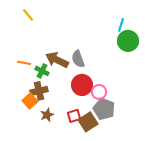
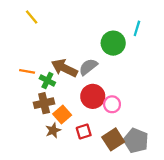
green circle: (128, 41) -> (113, 43), moved
gray semicircle: (78, 59) -> (88, 67), turned 72
orange square: (30, 101) -> (62, 114), moved
gray pentagon: (104, 109) -> (136, 141), moved
brown square: (88, 122) -> (113, 139), moved

